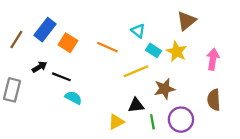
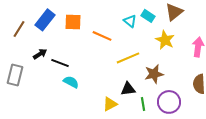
orange square: (68, 43) -> (73, 22), moved, turned -30
cyan rectangle: (154, 50) -> (148, 16), moved

